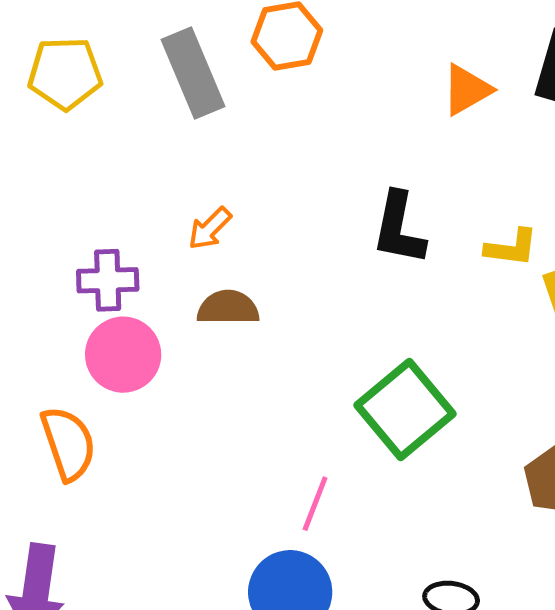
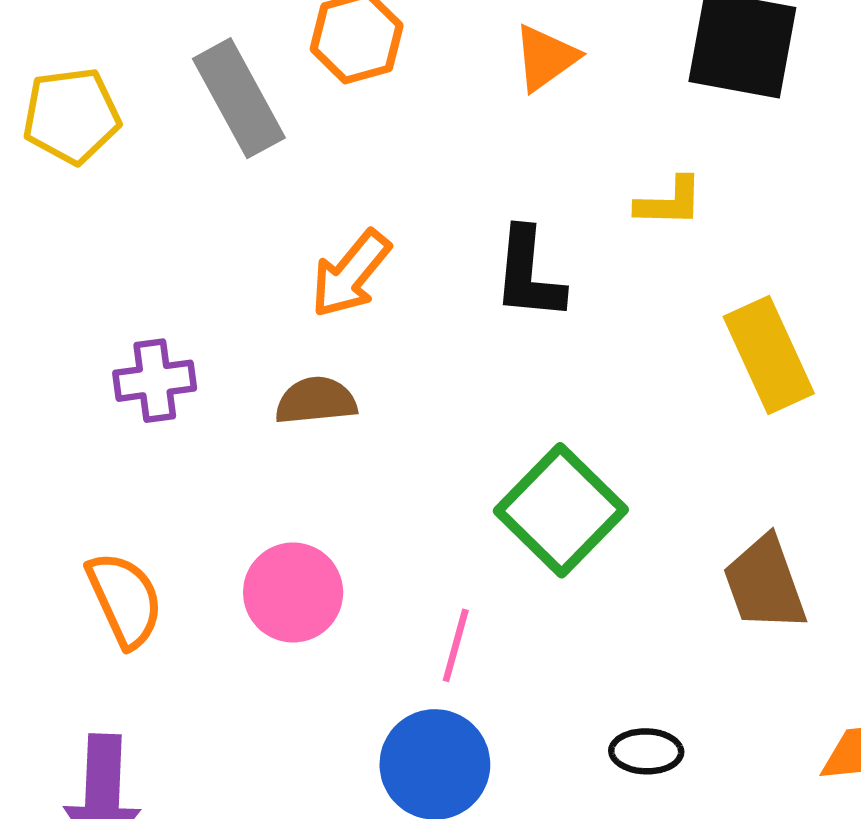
orange triangle: (467, 90) -> (546, 58), moved
orange arrow: (210, 228) -> (351, 274), moved, size x1.5
yellow L-shape: (511, 248) -> (669, 202), moved
pink circle: (123, 355) -> (293, 592), moved

